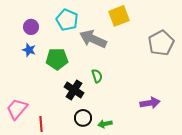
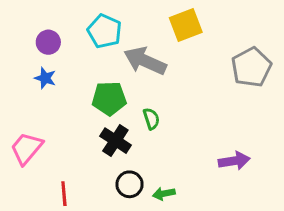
green pentagon: (57, 59) -> (109, 98), moved
pink trapezoid: (17, 109) -> (26, 148), moved

